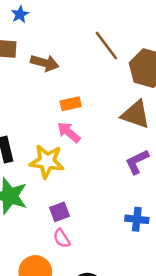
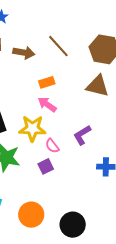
brown line: (106, 46) -> (58, 46), moved
purple L-shape: (137, 162) -> (82, 135), moved
pink semicircle: (62, 238) -> (52, 146), moved

